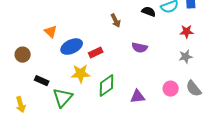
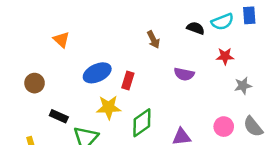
orange triangle: (51, 32) -> (61, 40), moved
red star: (187, 32) -> (225, 56), moved
red rectangle: (96, 53) -> (128, 81), turned -48

